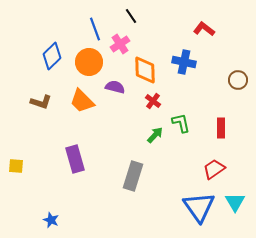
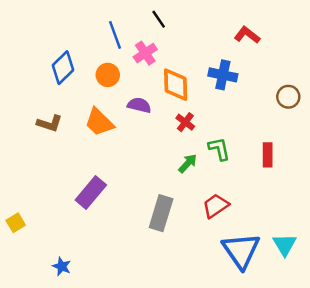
orange circle: (89, 62) -> (108, 75), size x0.7
purple rectangle: (75, 159) -> (91, 192), turned 56
yellow square: (16, 166) -> (16, 223), moved, turned -35
red trapezoid: (214, 169) -> (216, 206), moved

